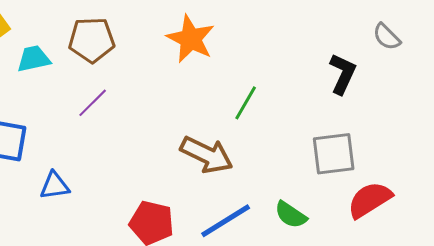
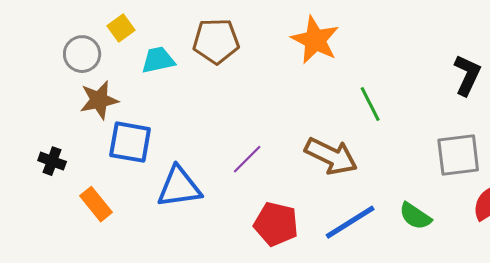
purple line: (93, 103) -> (247, 159), moved
green line: (246, 103) -> (370, 104), turned -57
blue triangle: (55, 186) -> (179, 187), size x1.5

